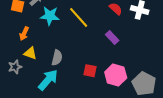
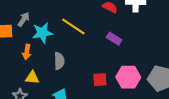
orange arrow: (24, 34) -> (27, 52), moved
gray semicircle: (57, 58) -> (59, 61), moved

